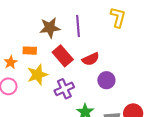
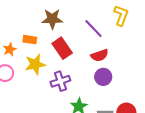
purple line: (78, 26) -> (93, 29), moved, turned -45
red semicircle: (91, 59) -> (100, 55), moved

